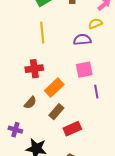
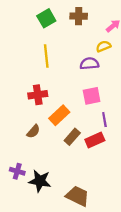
brown rectangle: (56, 112) -> (72, 137), moved
red rectangle: (72, 129) -> (95, 140), moved
purple cross: (15, 130) -> (17, 171), moved

